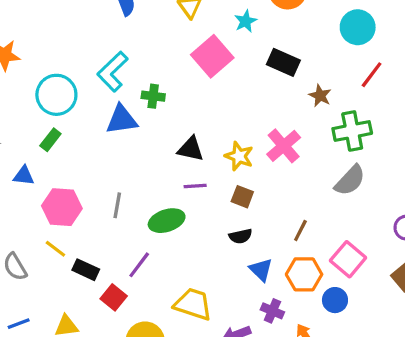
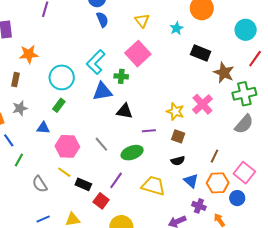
pink square: (212, 56) -> (138, 54), moved
brown star: (320, 96) -> (224, 73), size x1.5
black triangle: (191, 149) -> (125, 111), moved
gray line: (117, 205) -> (101, 144), turned -49
yellow trapezoid: (193, 304) -> (153, 186), moved

